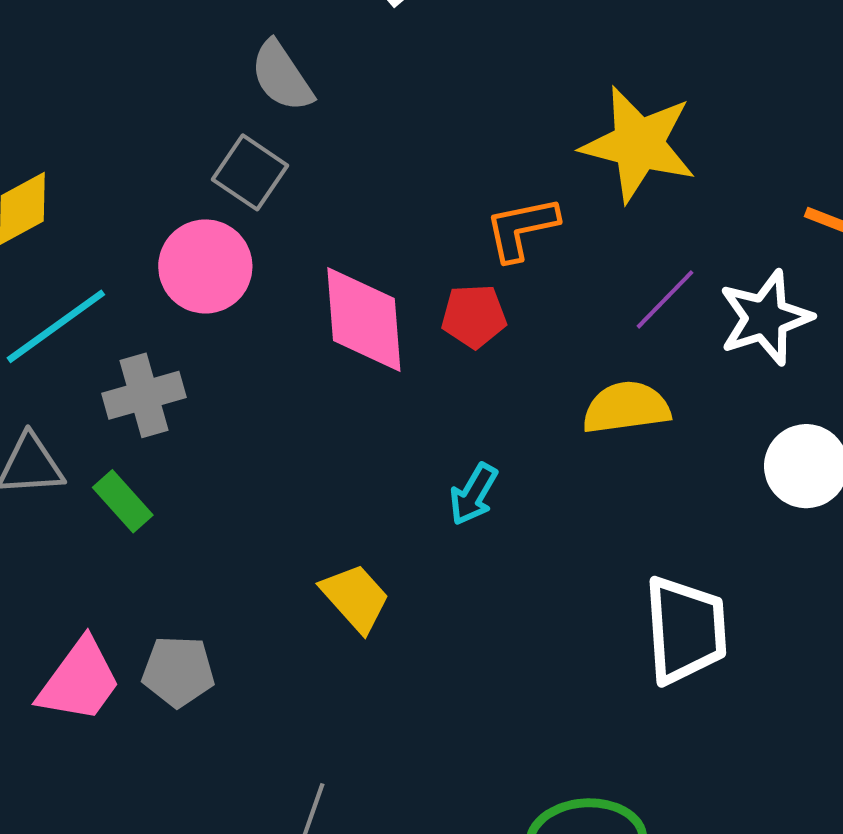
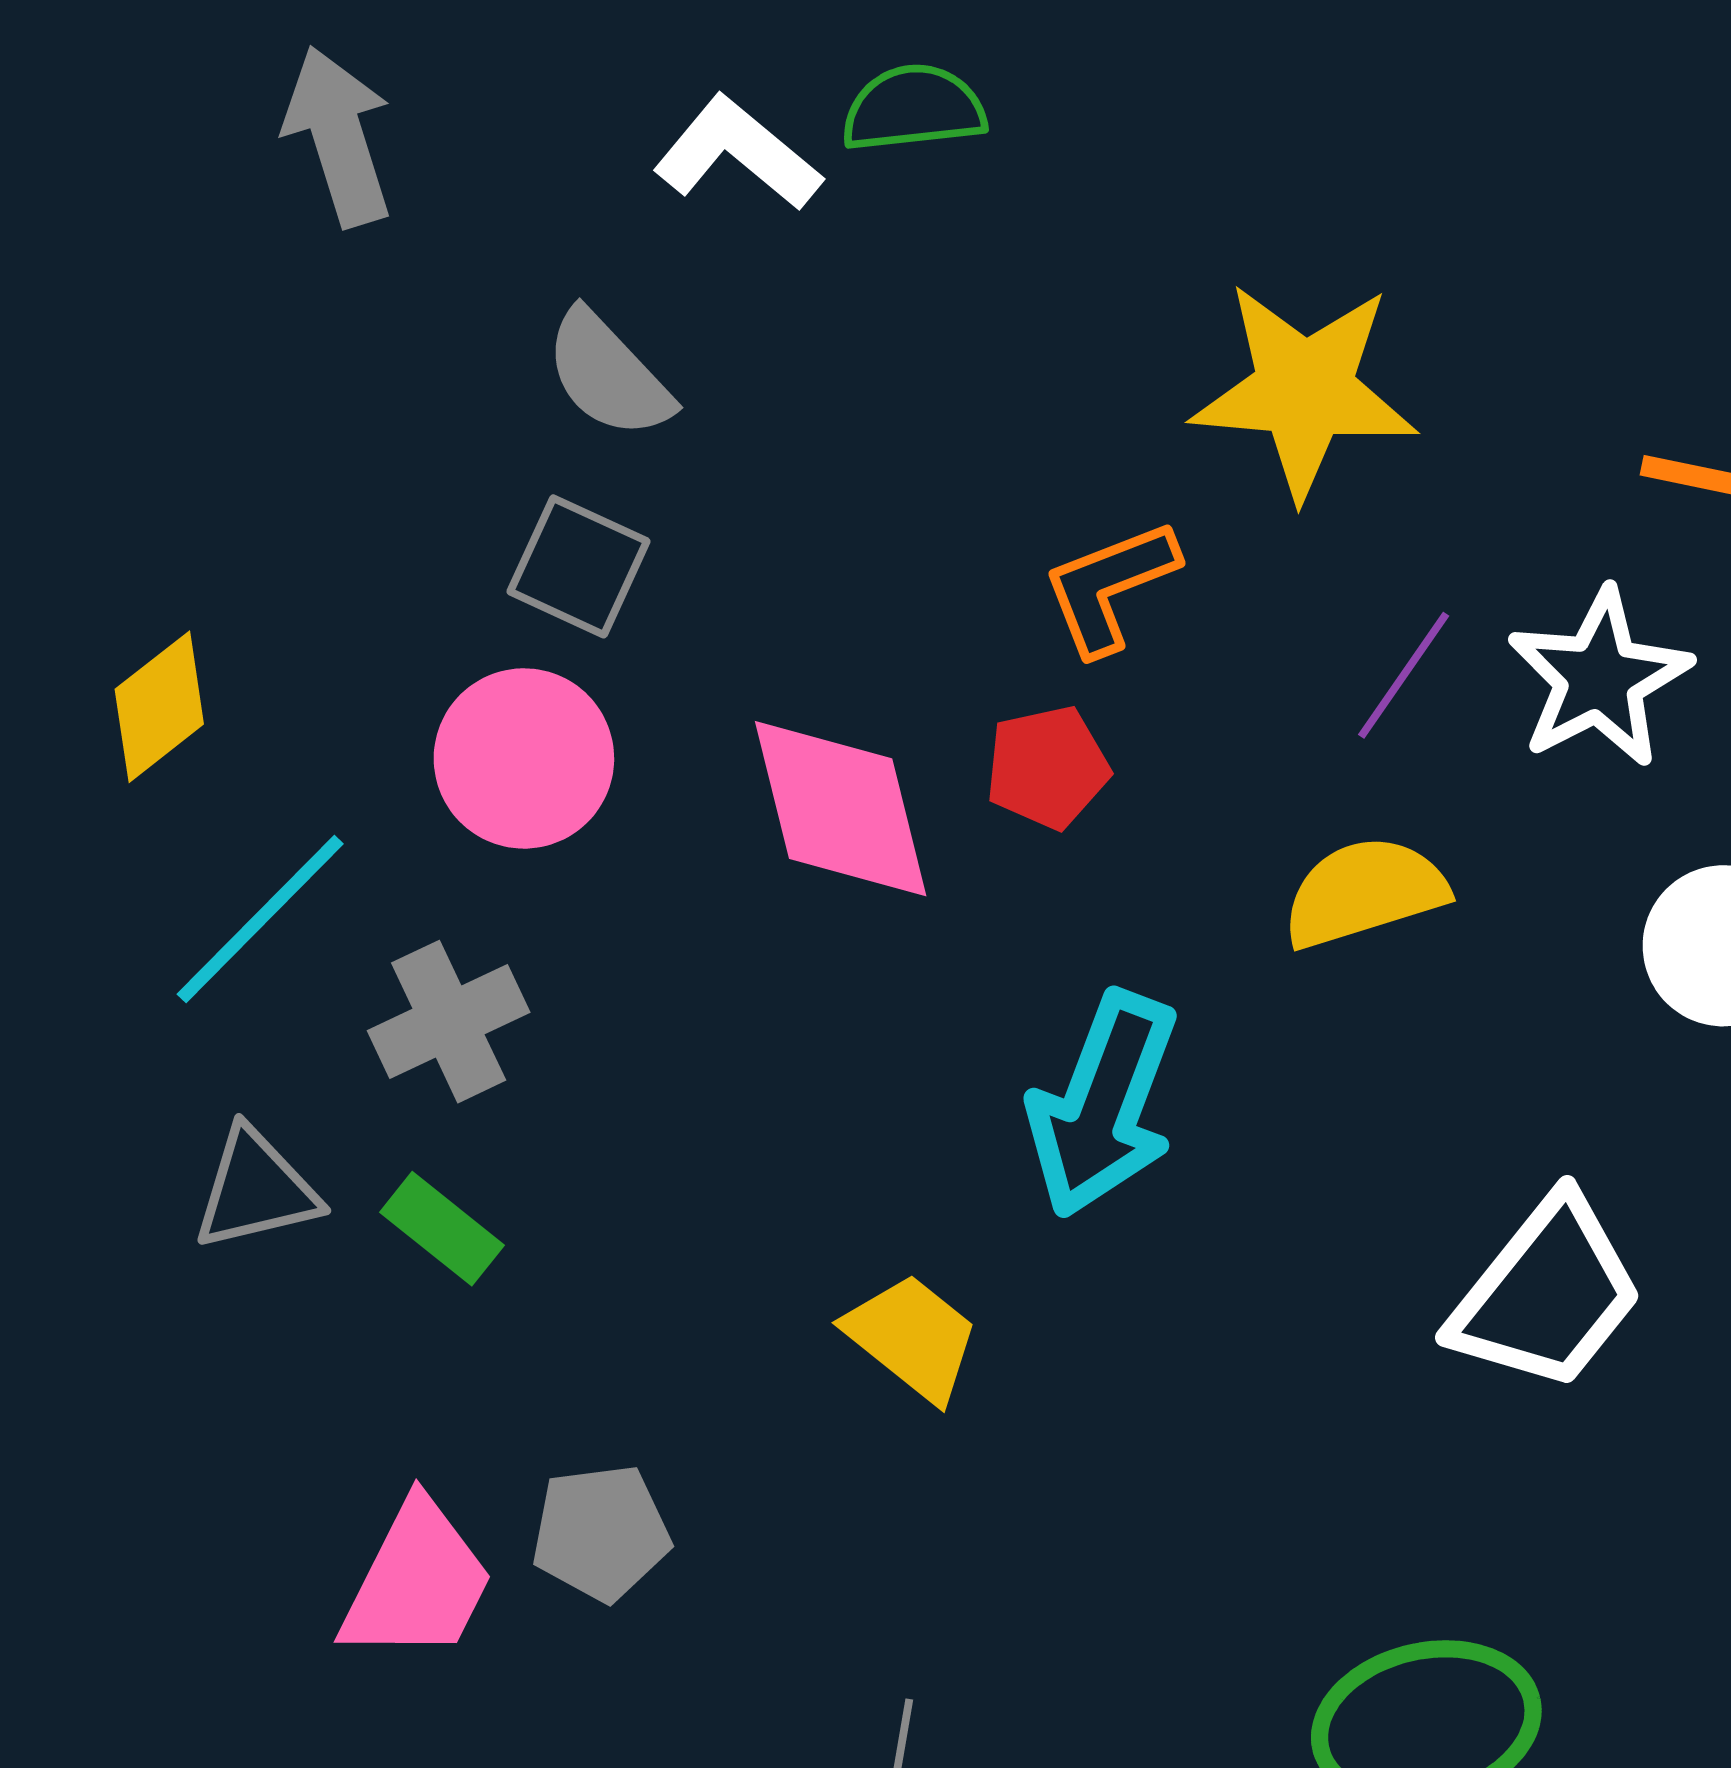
cyan arrow: (473, 494) -> (1103, 1104), size x1.8
white trapezoid: (685, 630) -> (1547, 1294), turned 52

